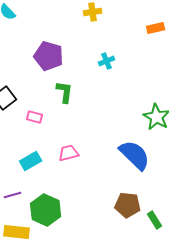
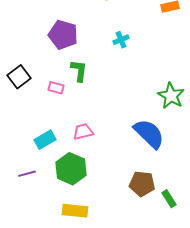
pink rectangle: (35, 117) -> (56, 88), moved
green hexagon: (46, 210) -> (71, 169), moved
yellow rectangle: (17, 232) -> (75, 211), moved

